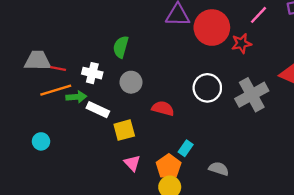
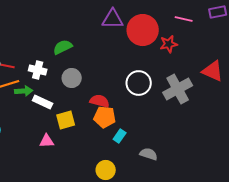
pink line: (259, 15) -> (184, 19), turned 60
green semicircle: (121, 47) -> (63, 47), turned 48
pink triangle: (132, 163) -> (47, 141), moved, turned -49
orange pentagon: (169, 166) -> (105, 117), moved, turned -30

